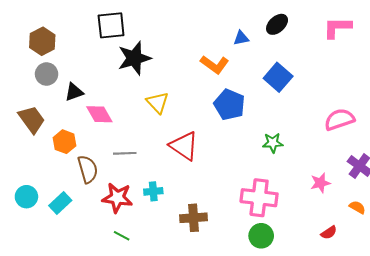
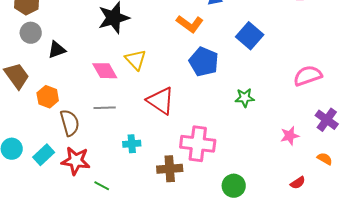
pink diamond: (99, 114) -> (105, 71), moved
red star: (117, 198) -> (76, 161), moved
pink cross: (259, 198) -> (198, 144), moved

